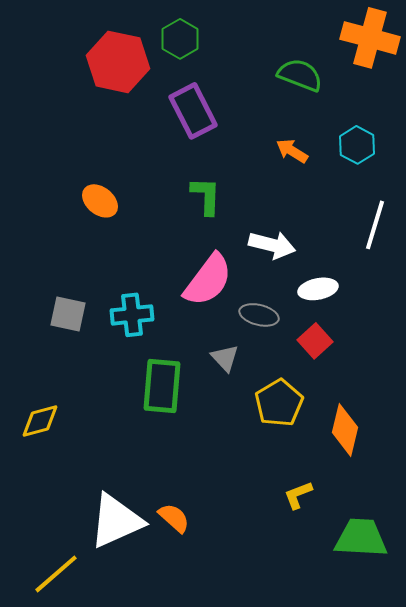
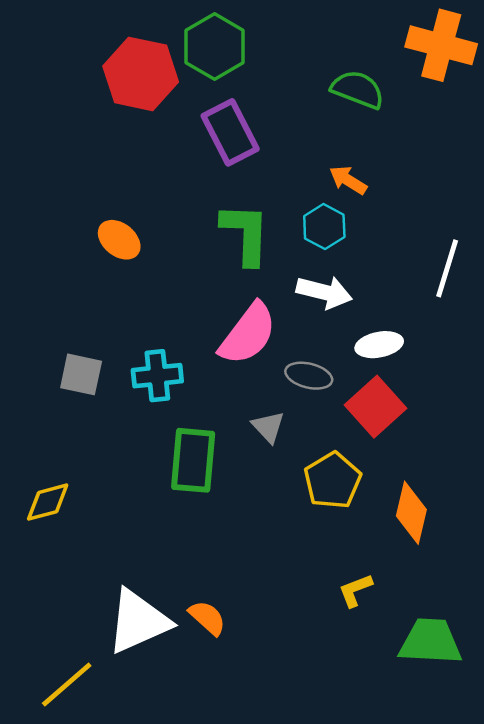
green hexagon: (180, 39) -> (215, 47), size x1.4
cyan hexagon: (357, 145) -> (324, 227), moved
green L-shape: (206, 196) -> (246, 234), size x1.4
red square: (315, 341) -> (376, 407), size x1.4

